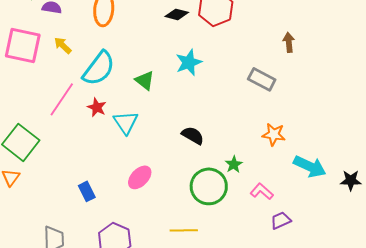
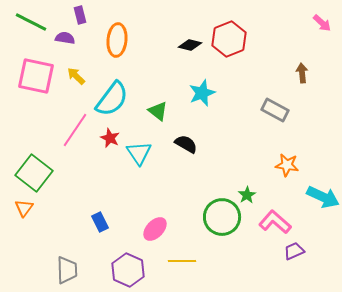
black semicircle: (193, 135) -> (186, 144), moved
pink ellipse: (140, 177) -> (155, 229), moved
pink L-shape: (262, 191) -> (275, 222), size x1.4
yellow line: (184, 230) -> (182, 261), moved

